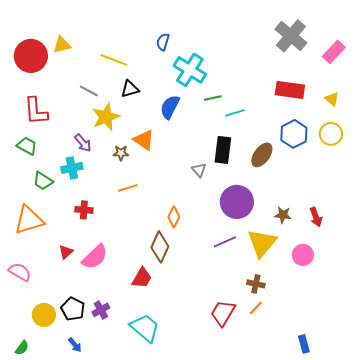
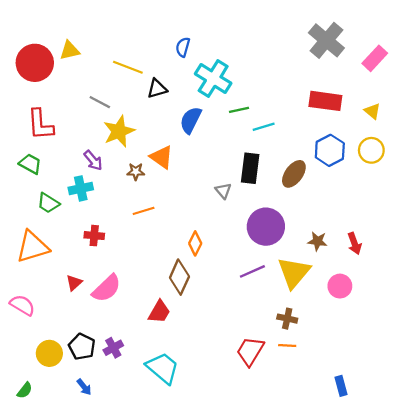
black triangle: (130, 89) -> (157, 89), moved
orange line: (256, 308) -> (287, 346), turned 49

